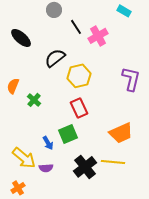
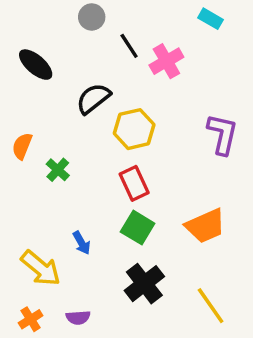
green square: (68, 134) -> (138, 228), moved, turned -36
yellow line: (113, 162) -> (211, 306), moved, turned 50
purple semicircle: (46, 168) -> (78, 318), moved

